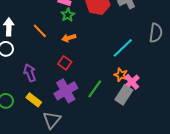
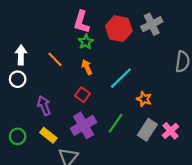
orange arrow: (69, 38) -> (87, 67), turned 80
cyan line: (123, 48) -> (121, 78), moved
orange star: (121, 75) -> (144, 99), moved
pink cross: (132, 82) -> (170, 131), moved

